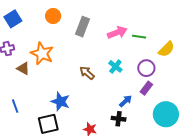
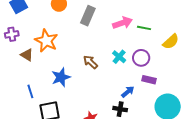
purple circle: (146, 68) -> (141, 58), moved
purple rectangle: (146, 88) -> (149, 80), turned 64
blue star: (60, 102) -> (61, 77), moved, turned 30
blue line: (15, 106) -> (30, 91), moved

